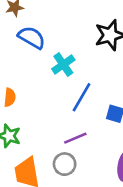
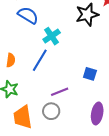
blue line: (81, 97) -> (40, 60), moved

